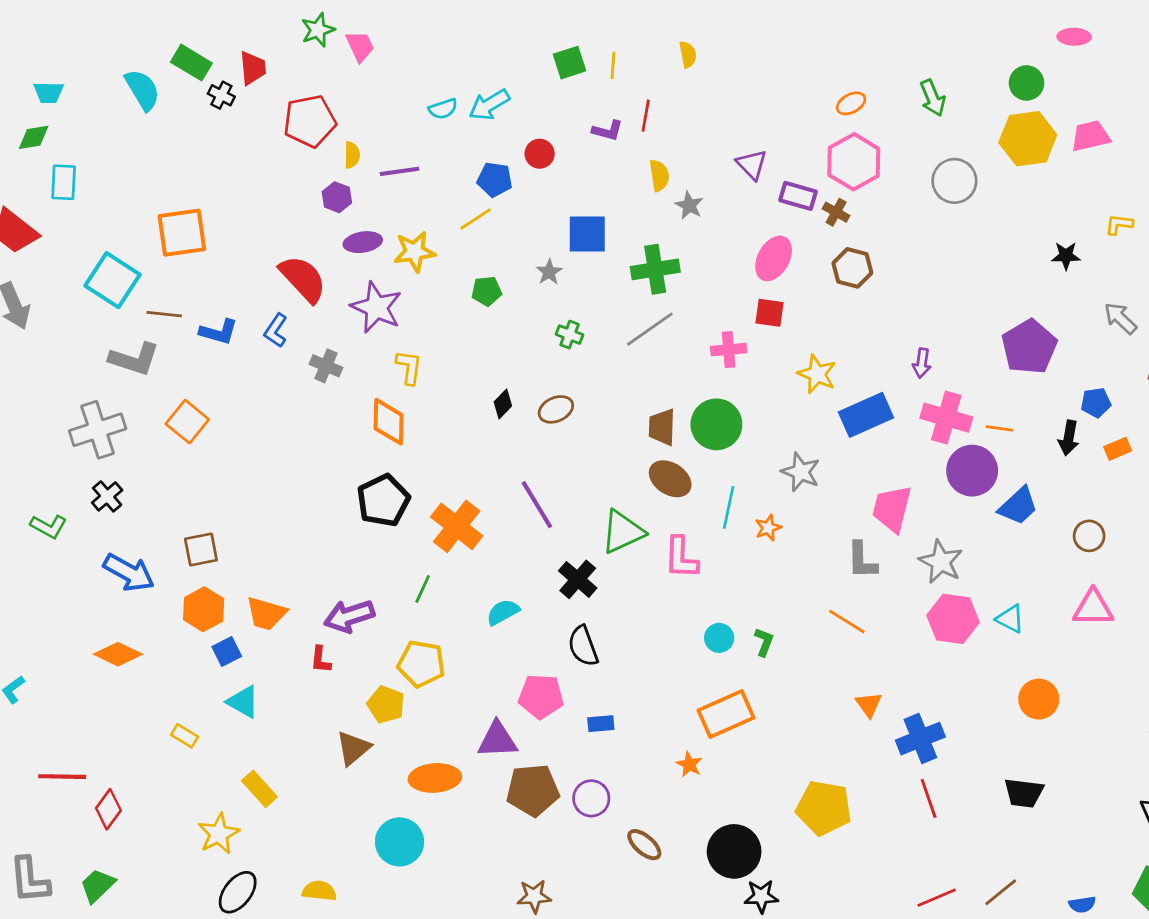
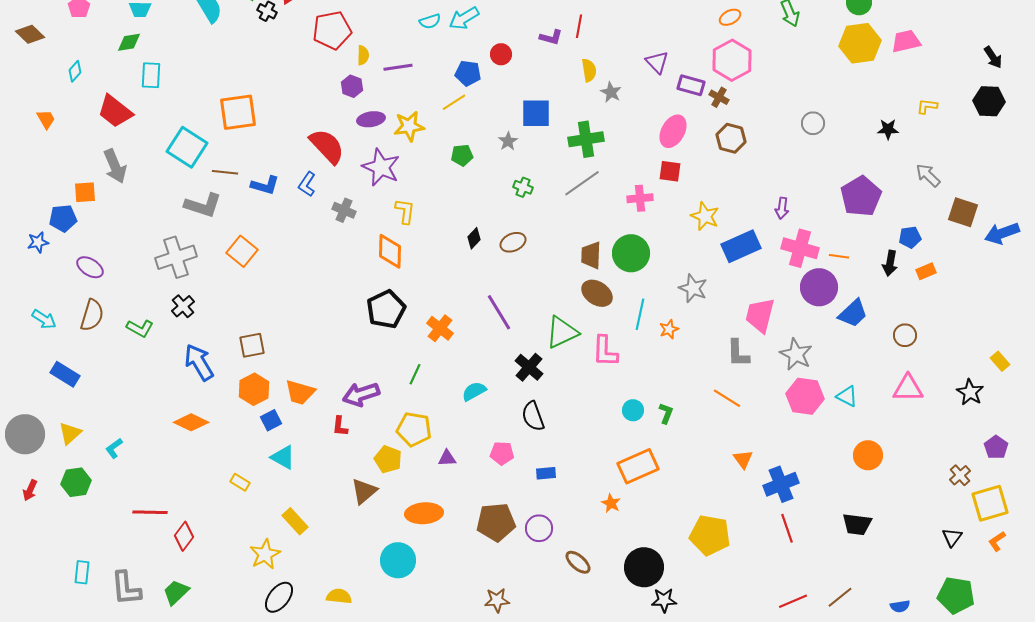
gray circle: (954, 181) -> (813, 123), moved, size x0.7
orange cross: (457, 526) -> (440, 328), size x0.7
blue arrow: (129, 573) -> (199, 362), turned -150
pink pentagon: (541, 696) -> (502, 453), size x0.7
purple triangle: (497, 740) -> (447, 458), moved, size x0.6

